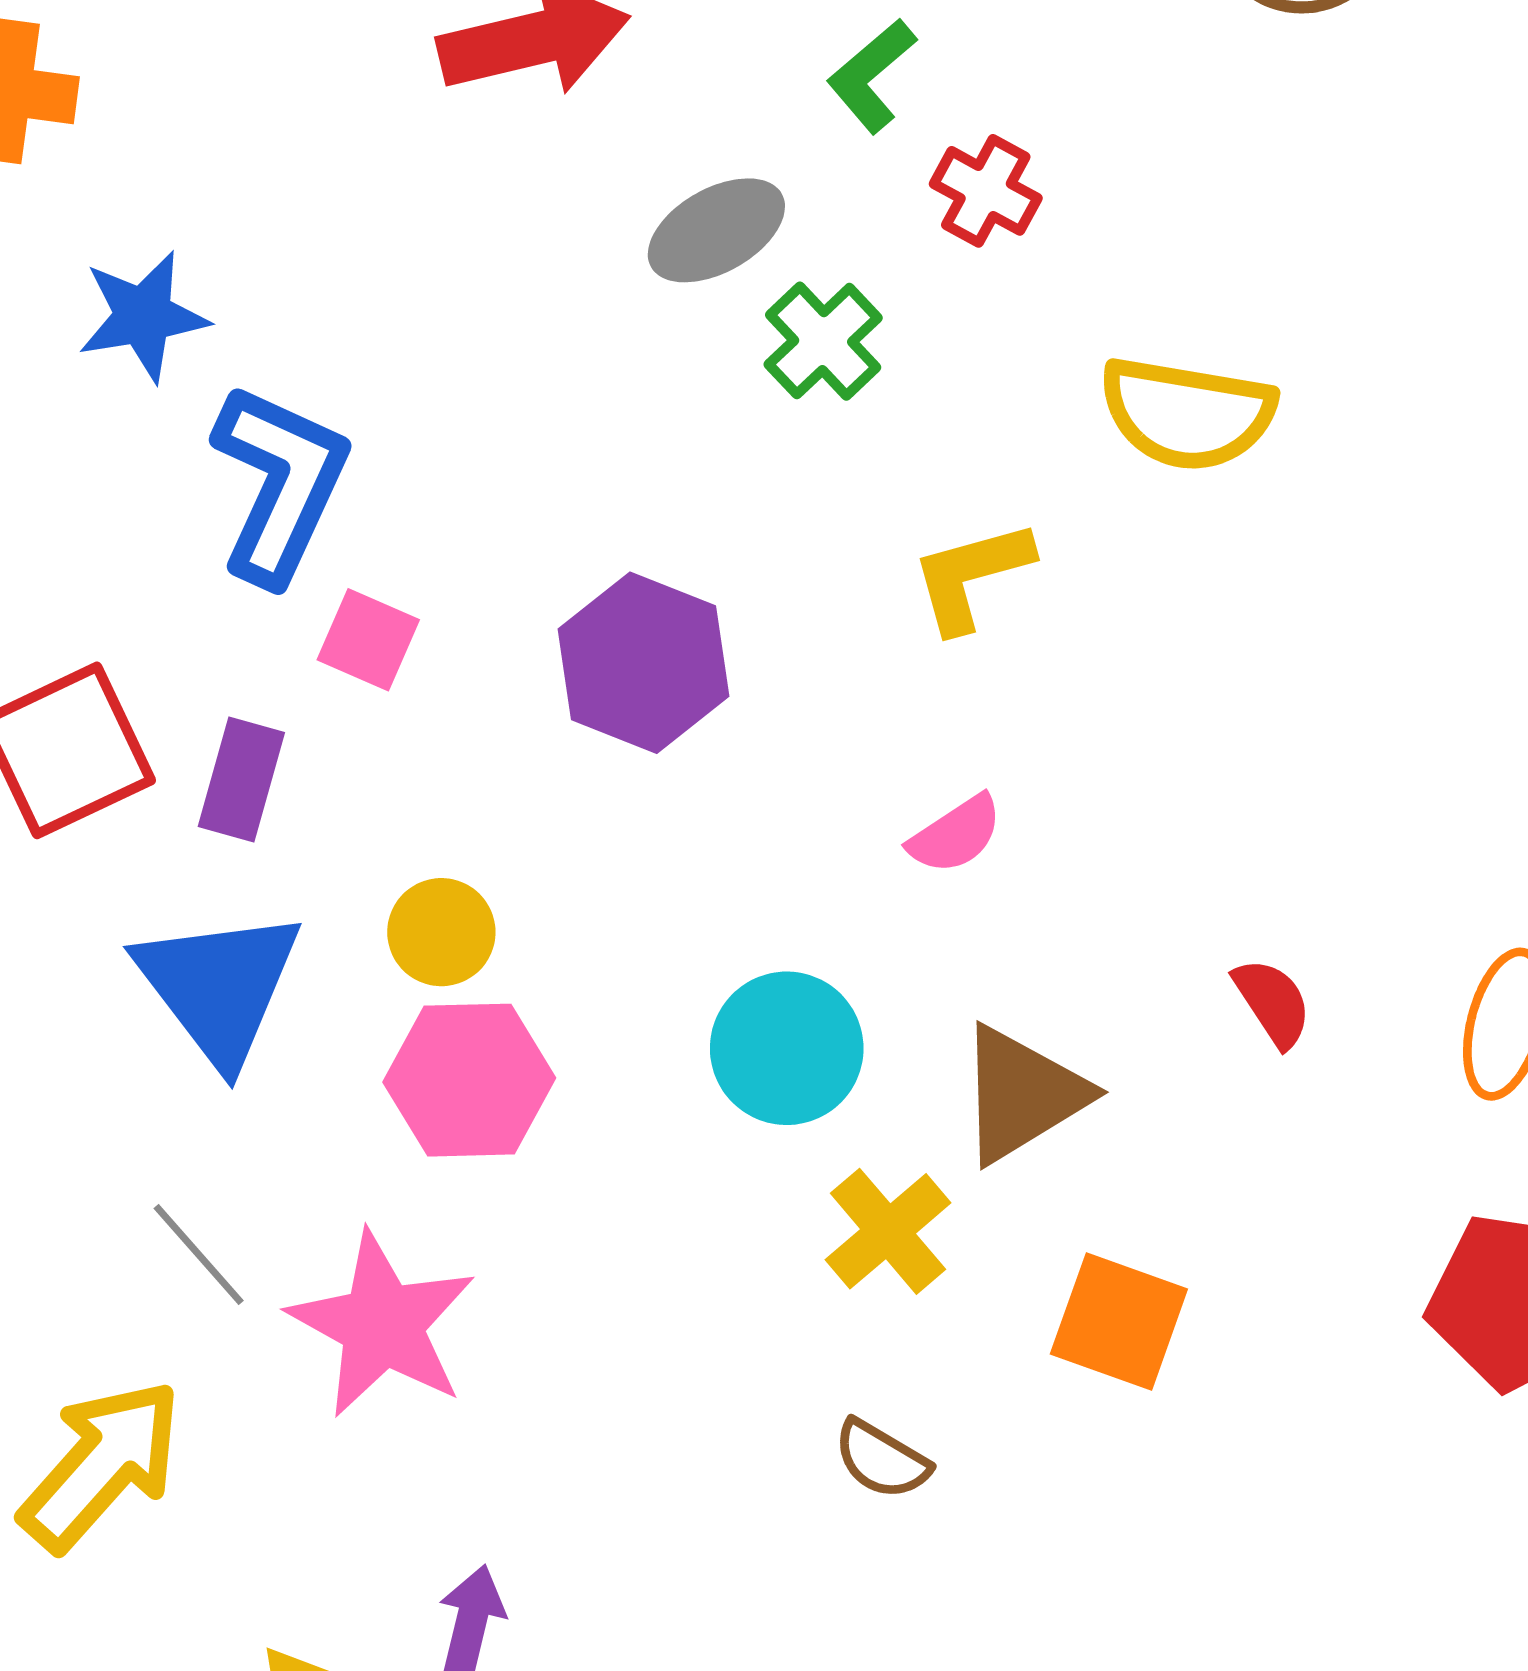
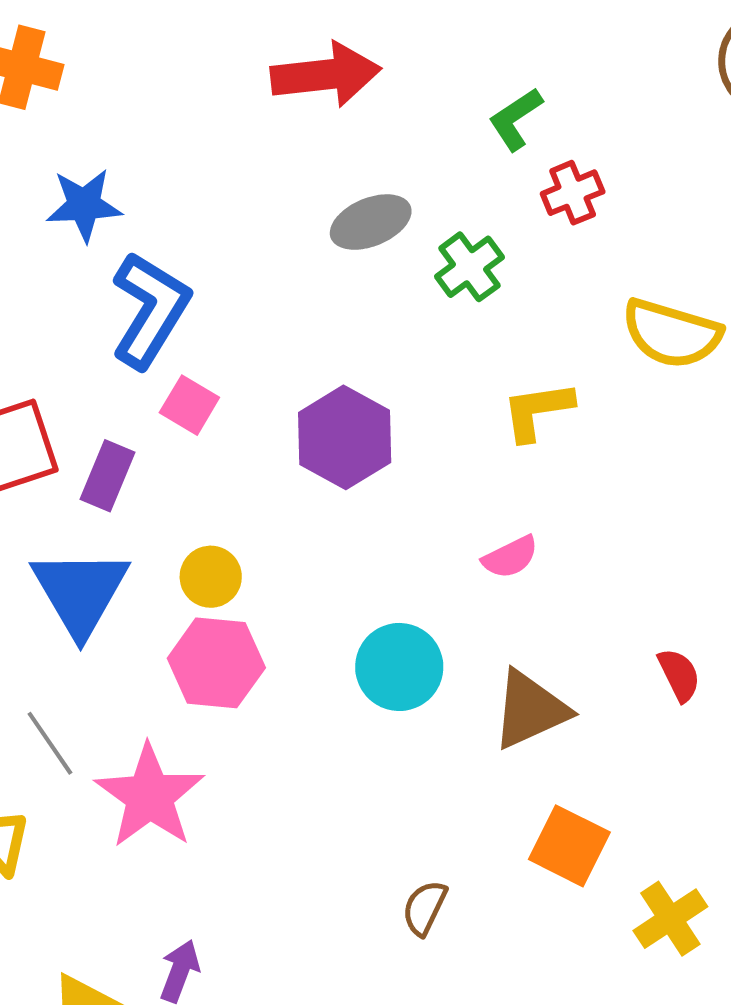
red cross: (986, 191) -> (573, 193), turned 32
gray ellipse: (716, 230) -> (371, 222), moved
yellow cross: (888, 1231) -> (670, 919), moved
brown semicircle: (882, 1459) -> (425, 908), turned 78

